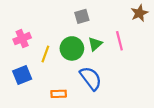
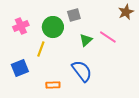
pink cross: (22, 39) -> (21, 26), moved
pink line: (119, 41) -> (108, 37), turned -42
green circle: (72, 48) -> (53, 27), moved

